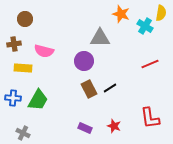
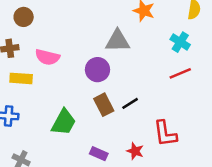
cyan cross: (145, 26) -> (180, 42), moved
green trapezoid: (38, 100) -> (64, 122), moved
red L-shape: (150, 118) -> (165, 134), moved

